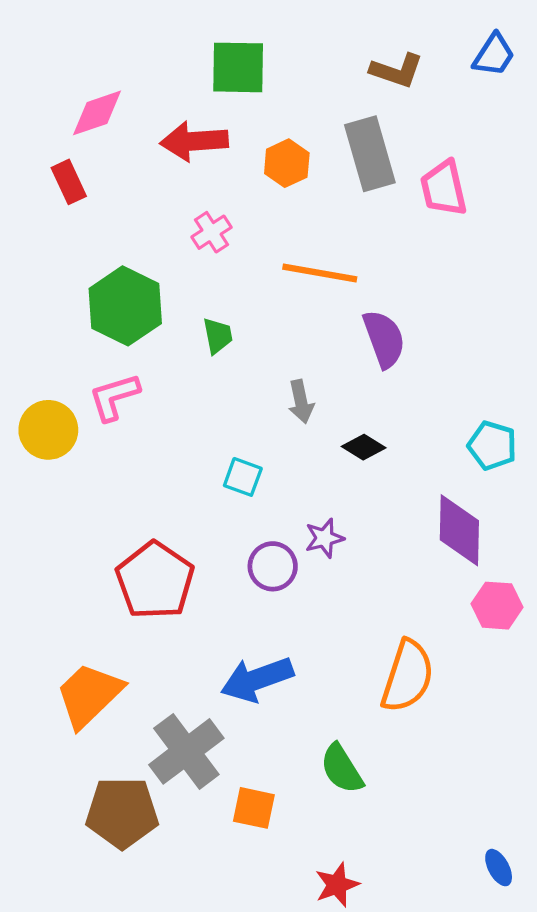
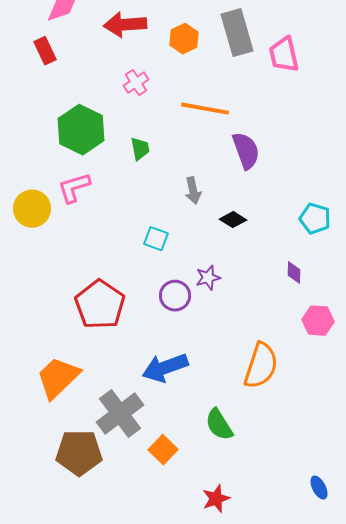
purple diamond: (459, 530) -> (294, 273), size x0.5
orange square: (254, 808) -> (163, 450), turned 32

